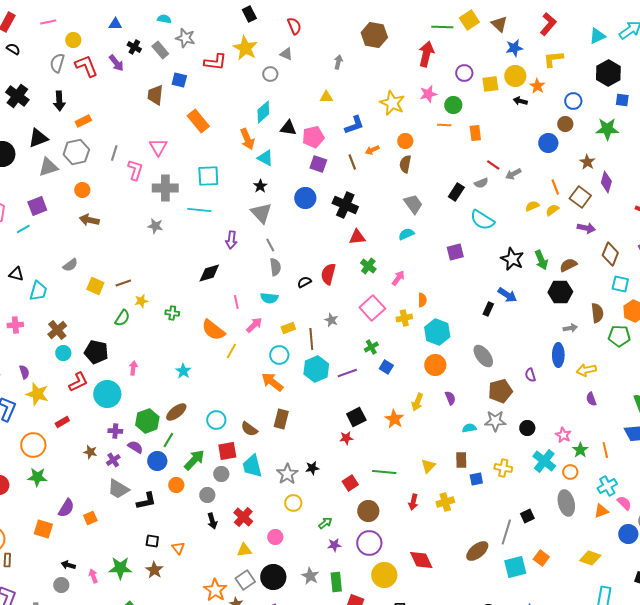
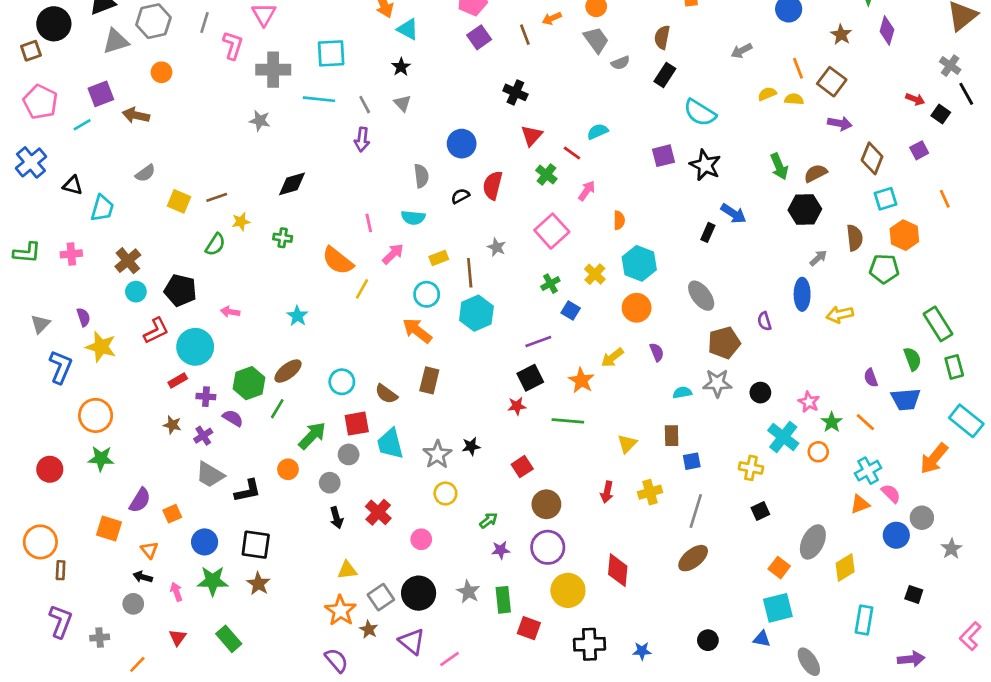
purple square: (318, 164) -> (479, 37), turned 36
brown semicircle: (405, 164) -> (662, 37), moved
red line: (493, 165) -> (572, 153), moved
purple diamond: (606, 182) -> (887, 31), moved
gray semicircle: (481, 183) -> (620, 63), moved
blue circle: (305, 198) -> (462, 144), moved
gray trapezoid: (413, 204) -> (596, 40), moved
black cross: (345, 205) -> (515, 92), size x0.7
yellow semicircle: (552, 210) -> (794, 99), turned 40
gray triangle: (261, 213) -> (402, 103), size x0.6
brown arrow: (89, 220) -> (136, 115), moved
red triangle: (357, 237) -> (532, 136), turned -42
gray line: (270, 245) -> (365, 105), moved
black star: (512, 259) -> (705, 165), moved
black diamond: (209, 273) -> (292, 184), moved
cyan square: (620, 284) -> (886, 199), turned -30
yellow cross: (404, 318) -> (595, 274), moved, turned -35
gray arrow: (570, 328) -> (818, 258), turned -32
pink arrow: (133, 368) -> (230, 312), turned -88
purple line: (347, 373) -> (538, 341), moved
purple semicircle: (591, 399) -> (871, 378), moved
yellow arrow: (417, 402) -> (612, 358), turned 30
red rectangle: (62, 422) -> (178, 380), moved
orange line: (605, 450) -> (865, 422), turned -35
blue circle: (157, 461) -> (205, 542), moved
yellow cross: (503, 468) -> (751, 468), moved
green line: (384, 472) -> (568, 421), moved
gray ellipse: (566, 503) -> (813, 542), moved, turned 40
gray line: (506, 532) -> (696, 511), moved
black square: (152, 541) -> (256, 545), size x1.6
orange triangle: (178, 548) -> (149, 550), moved
yellow triangle: (244, 550) -> (347, 570), moved
yellow diamond: (590, 558) -> (845, 568), turned -50
red diamond: (421, 560) -> (618, 570), turned 30
cyan square: (515, 567) -> (778, 608), moved

